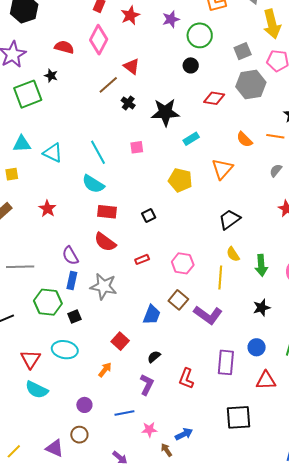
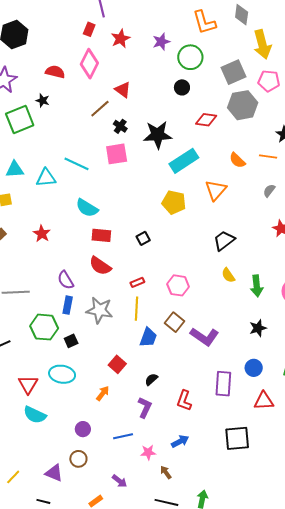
gray square: (243, 51) -> (233, 72), size x1.4
cyan rectangle: (191, 139) -> (184, 161), size x1.8
pink square: (137, 147) -> (117, 154), moved, size x1.6
cyan line: (98, 152) -> (77, 164), moved, turned -35
cyan triangle: (53, 153) -> (46, 178), turned -30
yellow line: (220, 278) -> (137, 309), moved
blue arrow: (184, 434) -> (180, 441), moved

